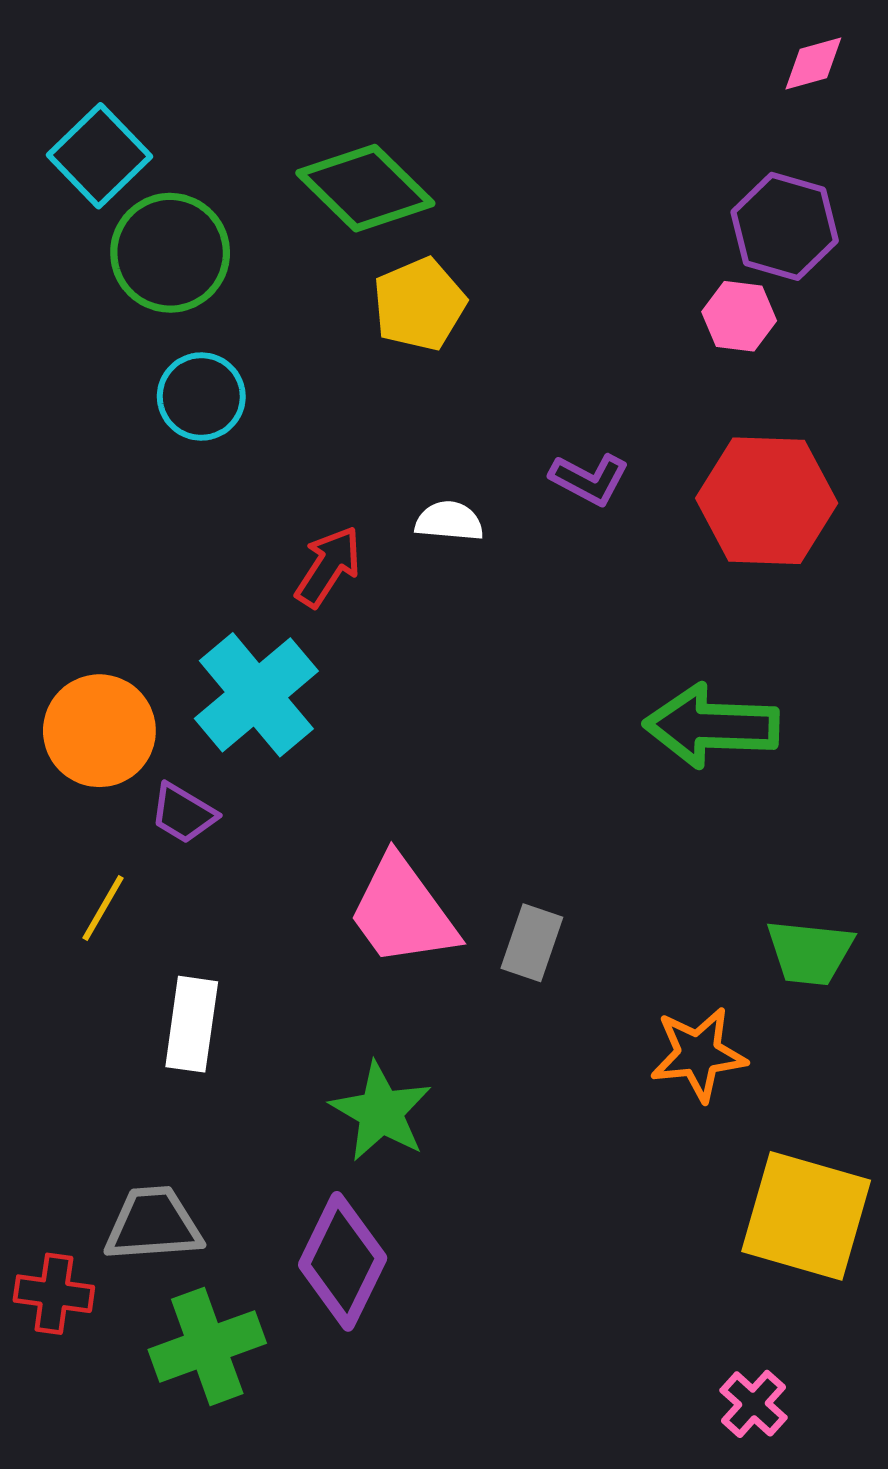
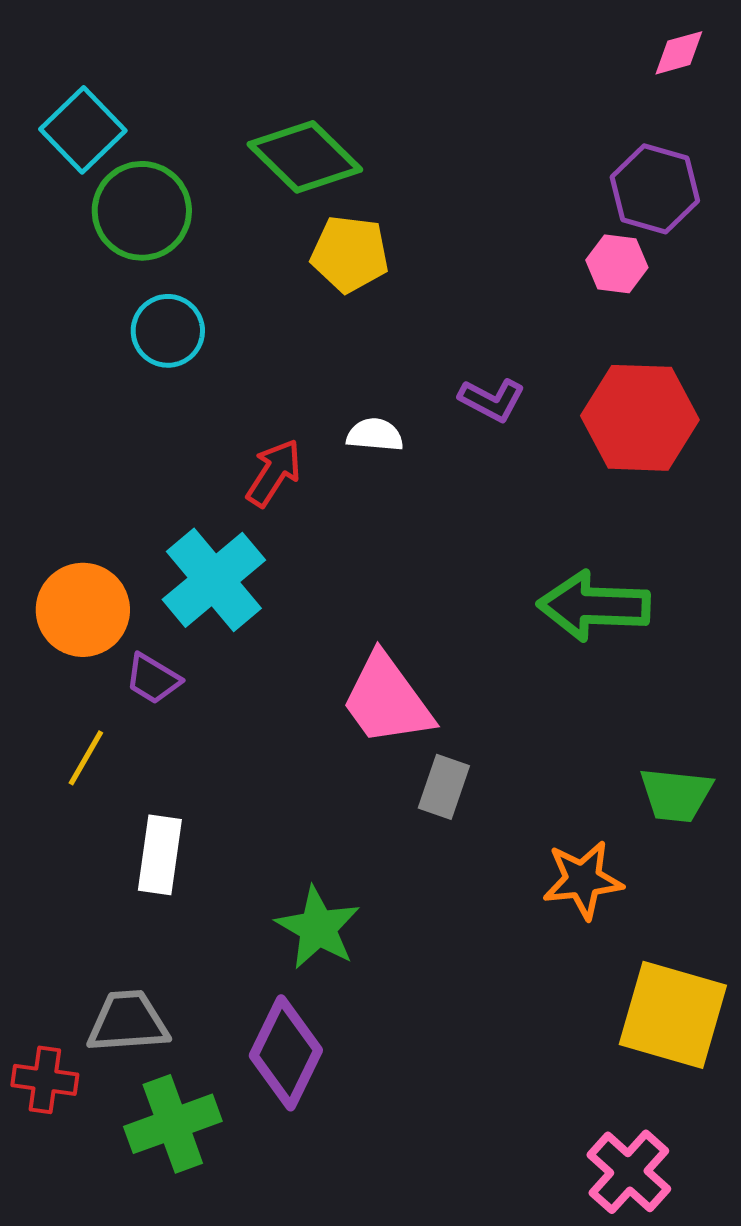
yellow pentagon: (419, 304) -> (350, 254), turned 30
pink trapezoid: (402, 912) -> (387, 700), moved
pink cross: (753, 1404) -> (629, 1172), size x1.5

